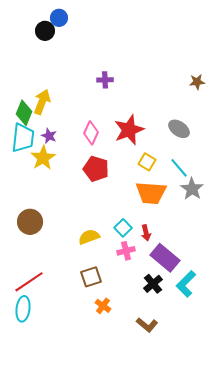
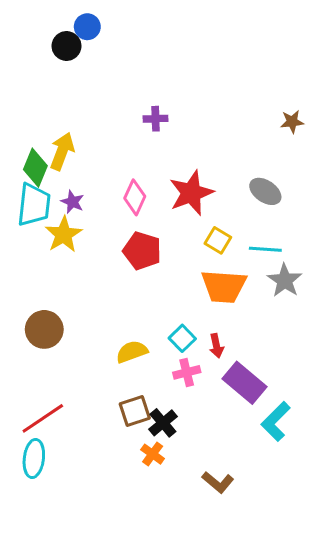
cyan line: (179, 168) -> (265, 249), turned -45
black cross: (153, 284) -> (163, 423), moved

